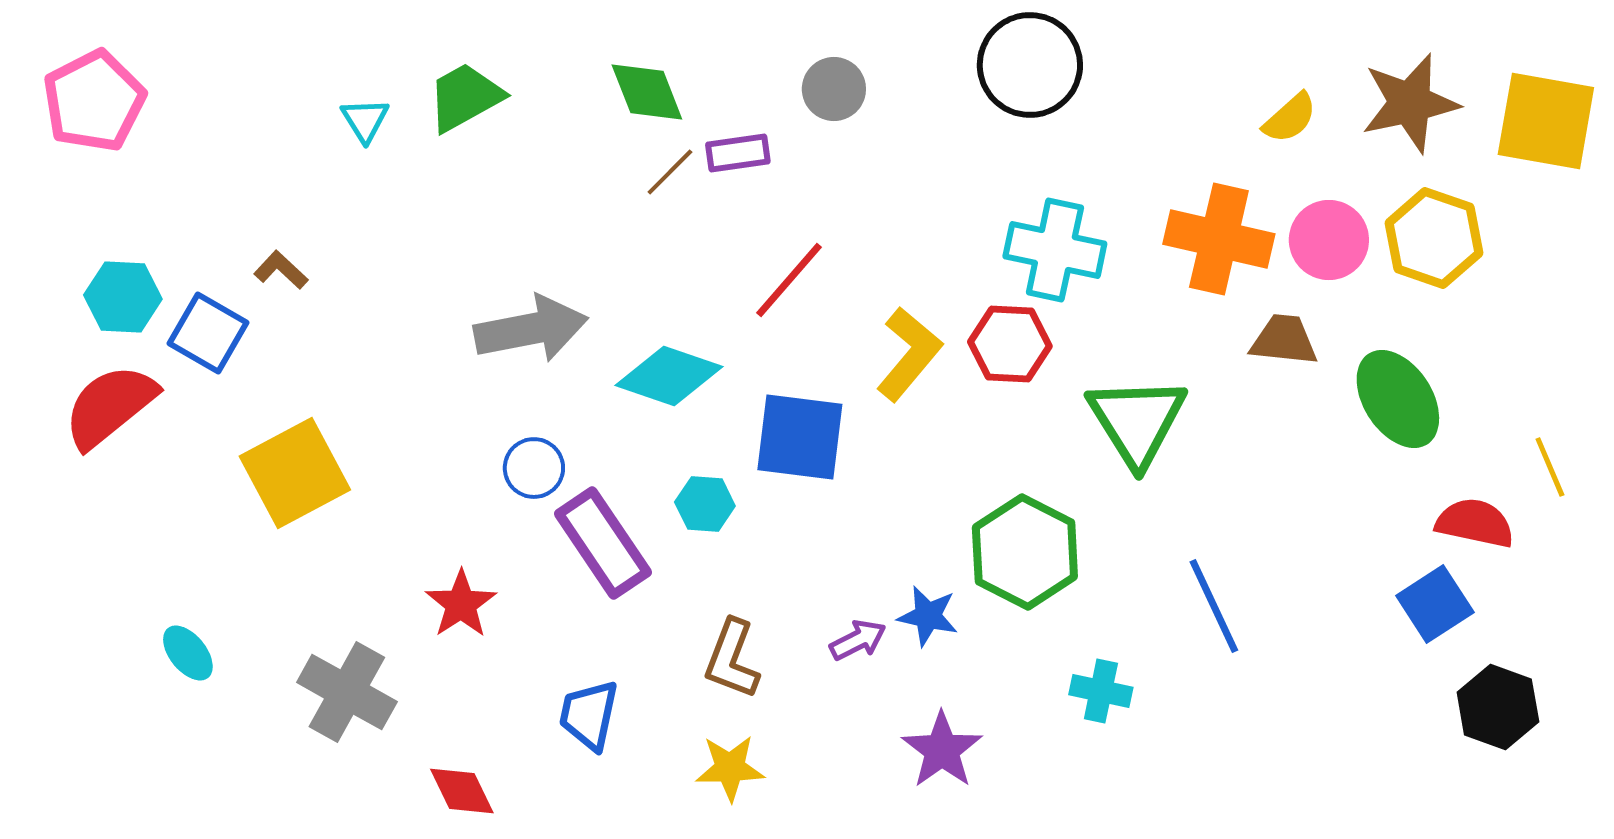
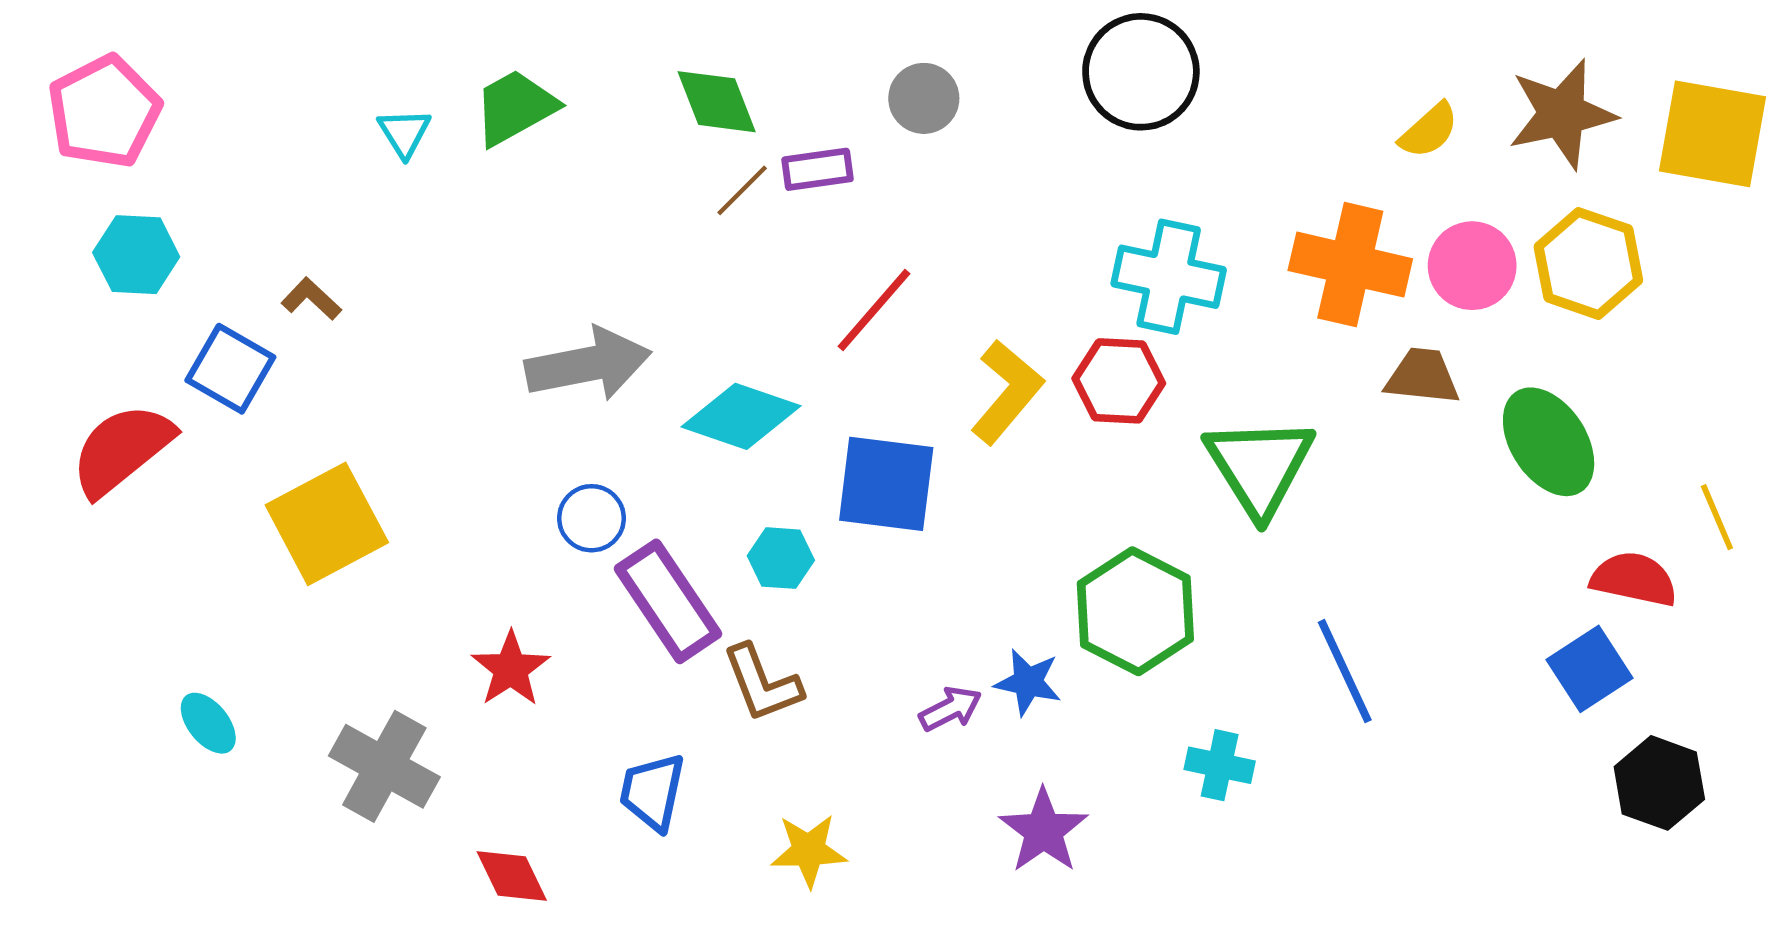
cyan hexagon: (123, 297) -> (136, 255), moved
brown L-shape: (732, 659) -> (762, 683), moved, turned -42

